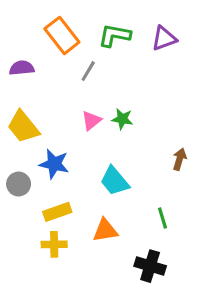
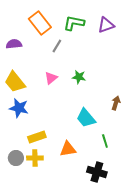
pink triangle: (91, 121) -> (51, 78), moved
blue star: (54, 164) -> (19, 108), moved
cyan trapezoid: (115, 181) -> (86, 118), moved
gray circle: (19, 184) -> (16, 158), moved

